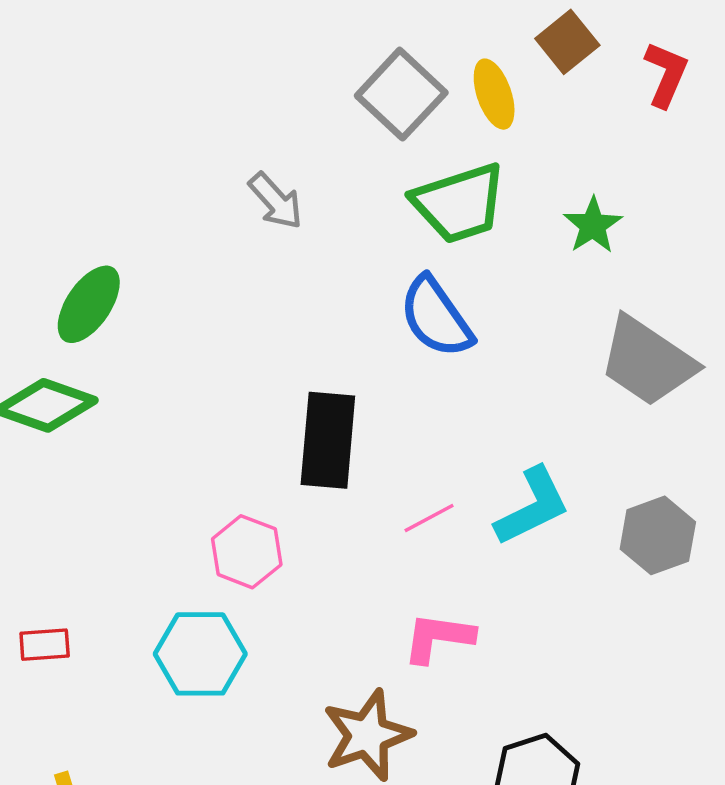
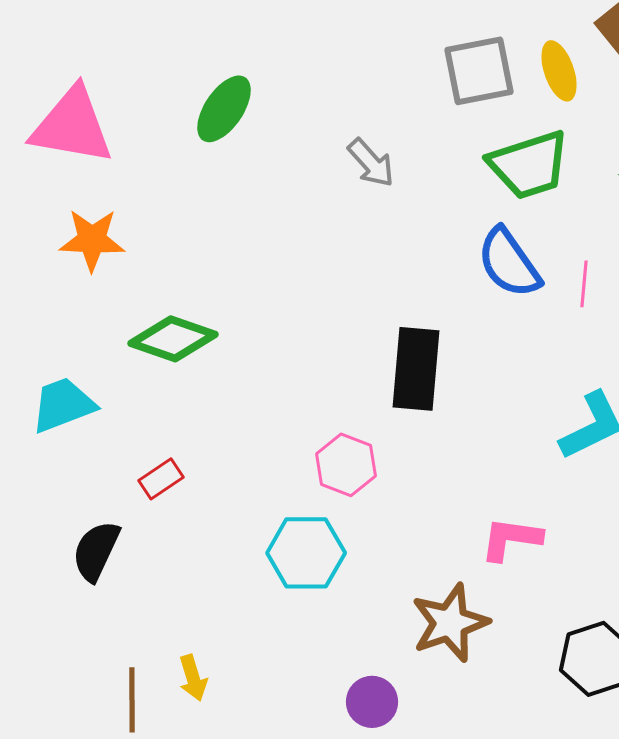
gray square: (401, 94) -> (479, 71), turned 36
green ellipse: (89, 304) -> (224, 109), moved
pink line: (429, 518) -> (584, 284), moved, turned -57
red rectangle: (45, 645) -> (161, 479), moved, turned -30

